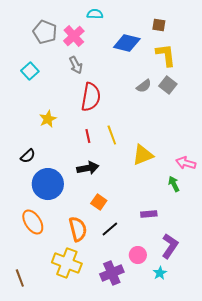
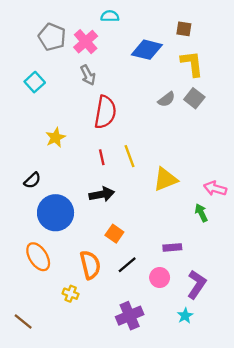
pink circle: (138, 255) -> (160, 278), moved
yellow cross: (67, 263) -> (71, 294), moved, size x0.5
brown line: (20, 278) -> (23, 321), turned -30

